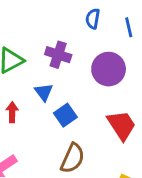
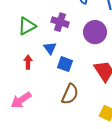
blue square: (65, 115) -> (65, 64), turned -35

